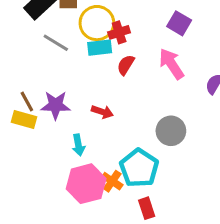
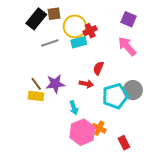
gray line: (56, 43) -> (50, 43), turned -42
red semicircle: (126, 65) -> (98, 68), moved
cyan pentagon: (139, 168) -> (115, 96), moved, turned 30

